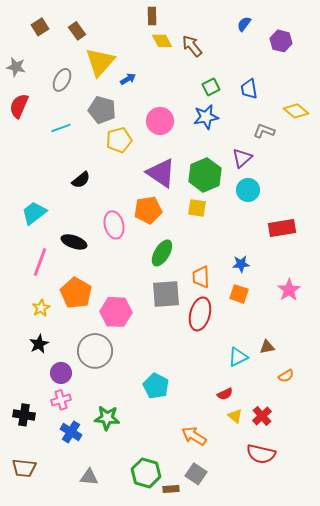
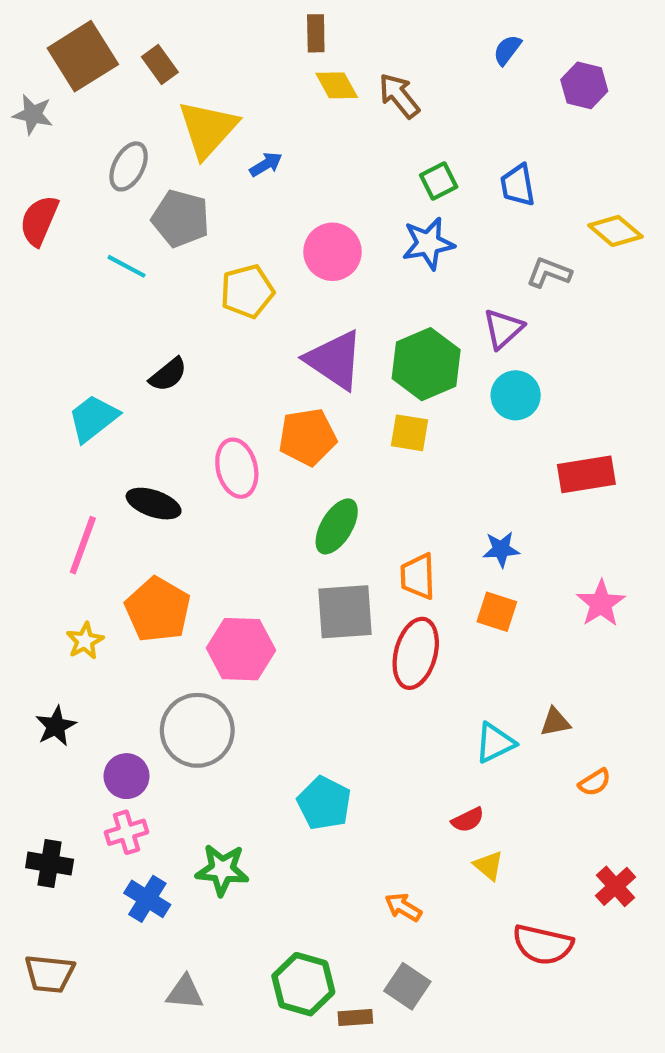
brown square: (40, 27) -> (83, 56), size x1.8
gray star: (16, 67) -> (33, 114), moved
gray pentagon: (102, 110) -> (181, 218), moved
cyan line: (61, 128) -> (127, 266), turned 48
cyan trapezoid: (34, 213) -> (93, 418), moved
black star: (39, 344) -> (56, 726), moved
red cross: (262, 416) -> (615, 886), moved
orange arrow: (194, 436) -> (403, 907), size x0.7

